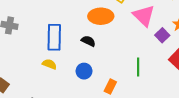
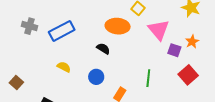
purple square: (162, 35) -> (174, 50), turned -32
blue rectangle: (54, 37) -> (62, 31), moved, turned 55

